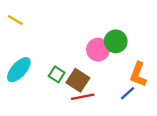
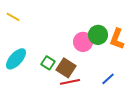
orange L-shape: (138, 74) -> (117, 39), moved

